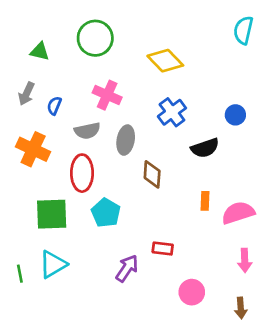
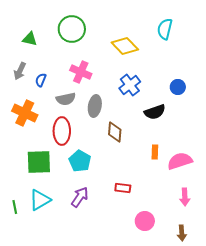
cyan semicircle: (243, 30) -> (165, 29), moved
purple arrow: (127, 268) -> (80, 197), moved

